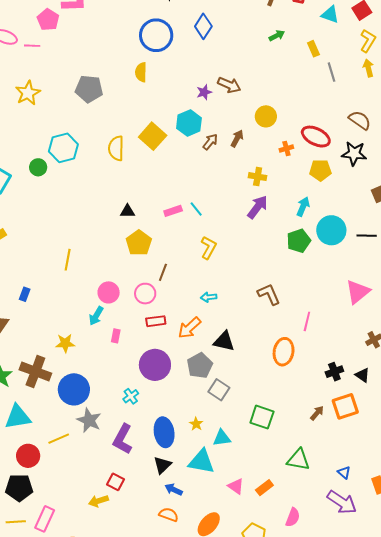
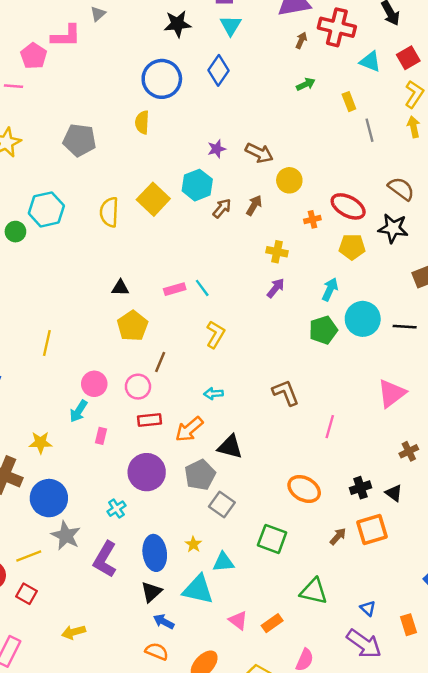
brown arrow: (229, 85) -> (259, 153), moved
purple arrow: (258, 207) -> (276, 288), size x0.7
orange ellipse: (284, 352) -> (304, 489), moved, turned -72
red square: (116, 482) -> (26, 594), moved

